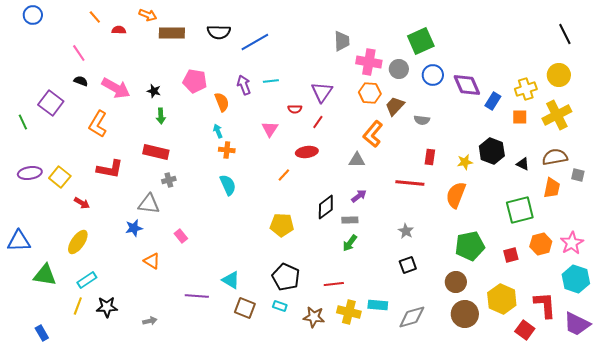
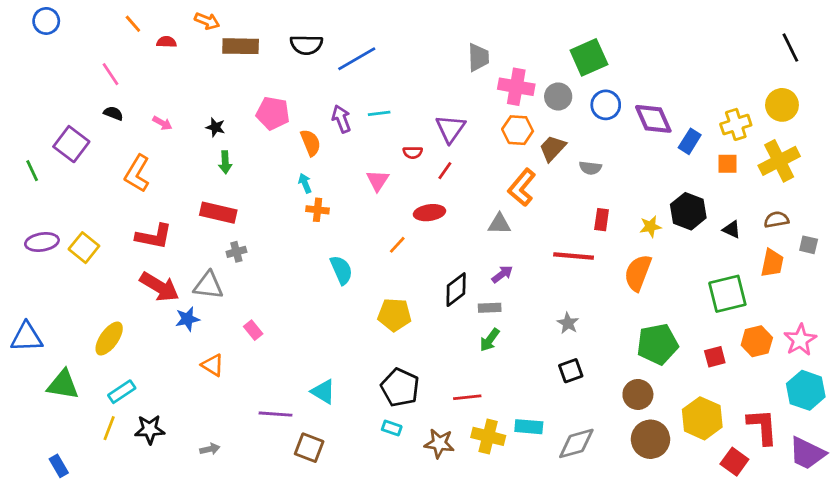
pink arrow: (116, 88) -> (162, 123), size x0.5
brown semicircle: (555, 157) -> (776, 220), size x0.7
cyan semicircle: (228, 185) -> (341, 270), moved
red arrow: (82, 203) -> (159, 287), moved, size x1.8
brown square: (245, 308) -> (309, 448), moved

